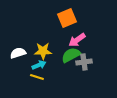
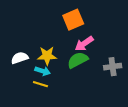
gray cross: (84, 62) -> (113, 67), moved
cyan arrow: (39, 65) -> (43, 71), turned 40

